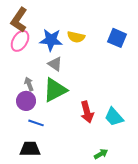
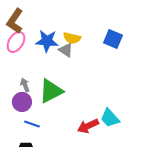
gray triangle: (55, 64) -> (66, 50), moved
red arrow: (87, 112) -> (88, 126), moved, turned 80

